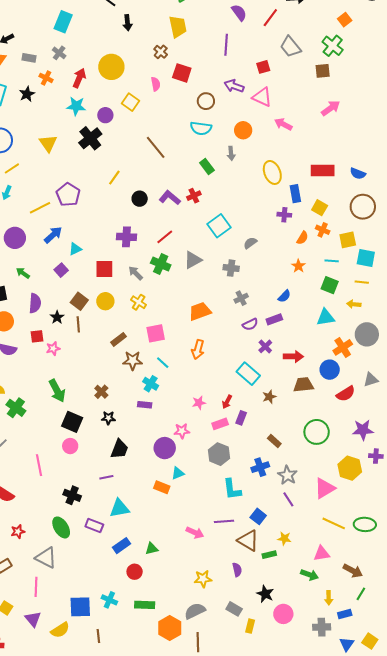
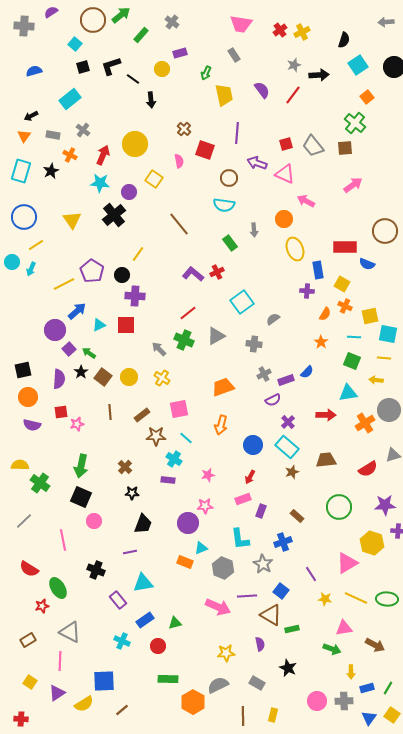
cyan rectangle: (63, 22) -> (70, 99), moved, turned 30
yellow trapezoid: (178, 27) -> (224, 95), moved
purple line: (226, 45) -> (237, 133), moved
gray trapezoid: (290, 47) -> (313, 146), moved
orange circle: (243, 130) -> (284, 219), moved
blue semicircle: (358, 173) -> (367, 264), moved
black circle: (140, 199) -> (122, 275), moved
brown circle: (363, 207) -> (385, 231), moved
purple cross: (126, 237) -> (135, 296), moved
purple circle: (15, 238) -> (55, 330), moved
red square: (104, 269) -> (126, 325), moved
purple square: (61, 270) -> (69, 349), moved
green arrow: (23, 273) -> (89, 353), moved
black star: (57, 317) -> (81, 372), moved
purple rectangle: (274, 319) -> (286, 380), moved
brown line: (78, 324) -> (110, 412), moved
red arrow: (293, 357) -> (326, 415), moved
blue circle: (330, 370) -> (253, 445), moved
cyan rectangle: (248, 374) -> (287, 447), moved
green arrow: (57, 391) -> (81, 466), turned 40
pink star: (199, 403) -> (208, 475), moved
purple rectangle: (241, 418) -> (261, 511), moved
black square: (72, 422) -> (81, 497), moved
gray hexagon: (219, 454) -> (223, 568), moved
gray star: (287, 475) -> (263, 564), moved
cyan L-shape: (232, 489) -> (240, 539), moved
purple rectangle: (94, 525) -> (118, 600), turned 30
green ellipse: (61, 527) -> (58, 588), moved
pink arrow: (195, 532) -> (218, 607), size x1.4
yellow star: (284, 539) -> (325, 599), moved
green line: (361, 594) -> (388, 688), moved
cyan cross: (109, 600) -> (122, 641), moved
pink circle: (283, 614) -> (317, 701), moved
purple triangle: (33, 619) -> (57, 693), turned 36
yellow rectangle: (250, 626) -> (273, 715), moved
brown line: (98, 636) -> (122, 710), turned 56
brown line: (198, 642) -> (243, 716), moved

